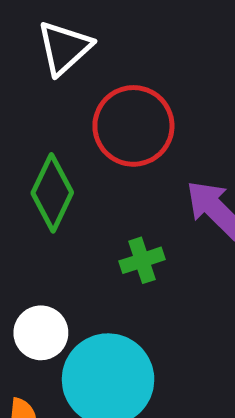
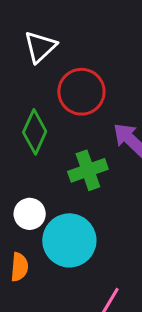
green cross: (142, 260) -> (88, 170), size x1.5

